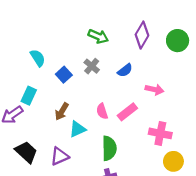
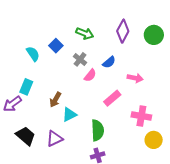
blue square: (64, 75) -> (56, 46), moved
pink semicircle: (102, 111) -> (90, 75), moved, turned -120

